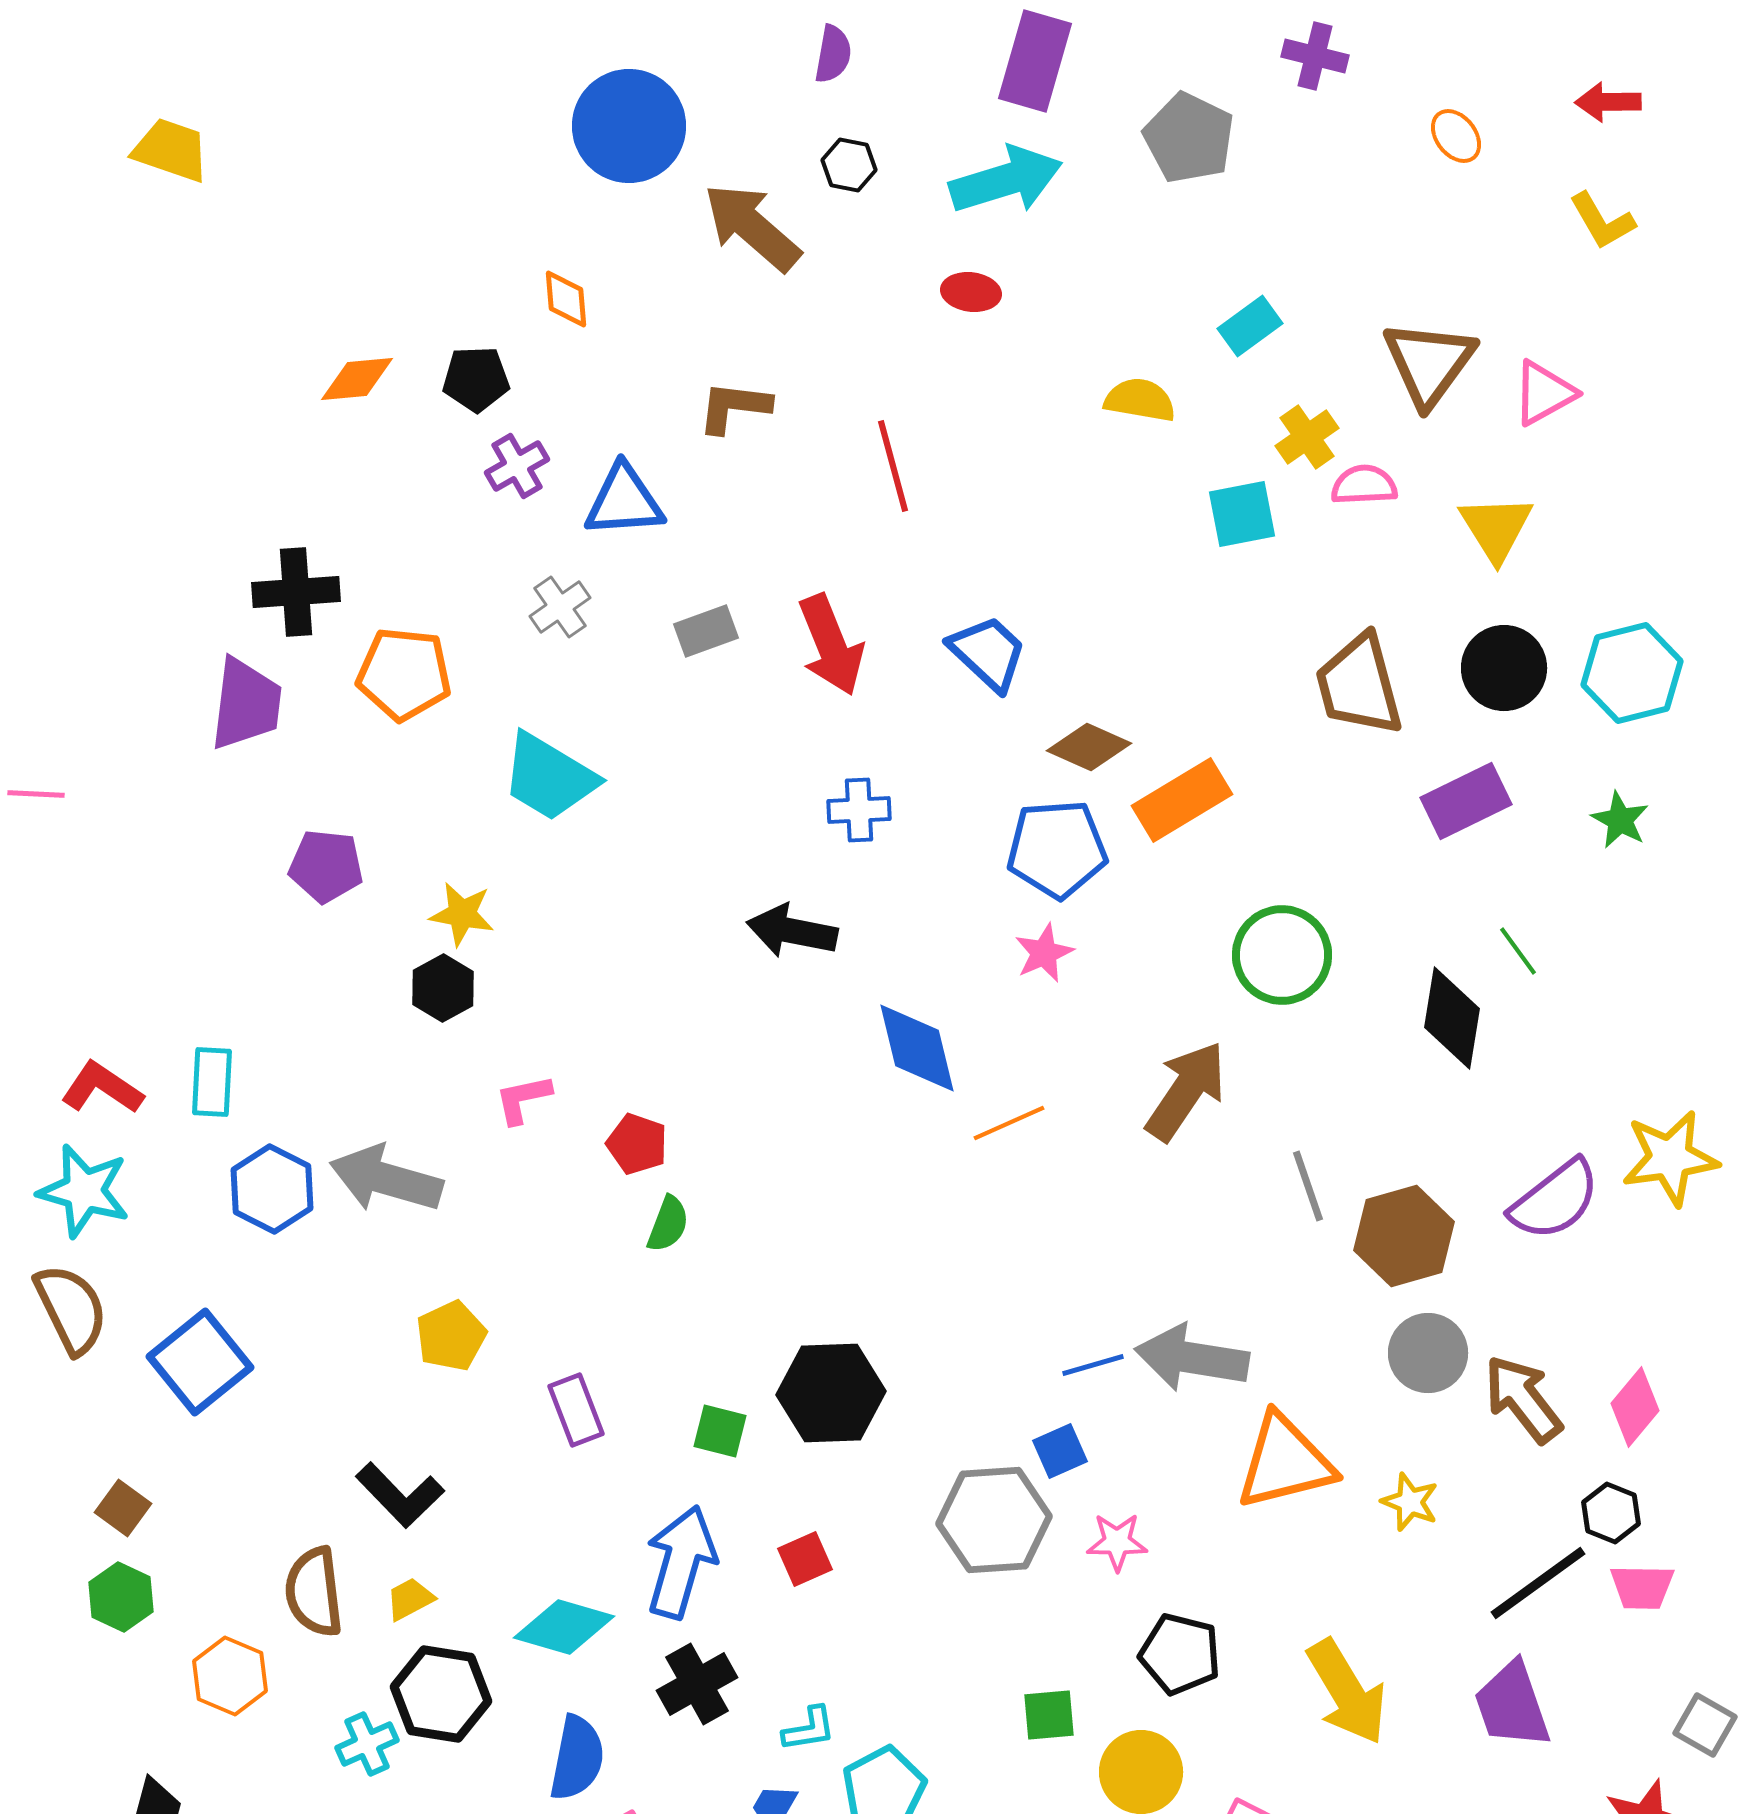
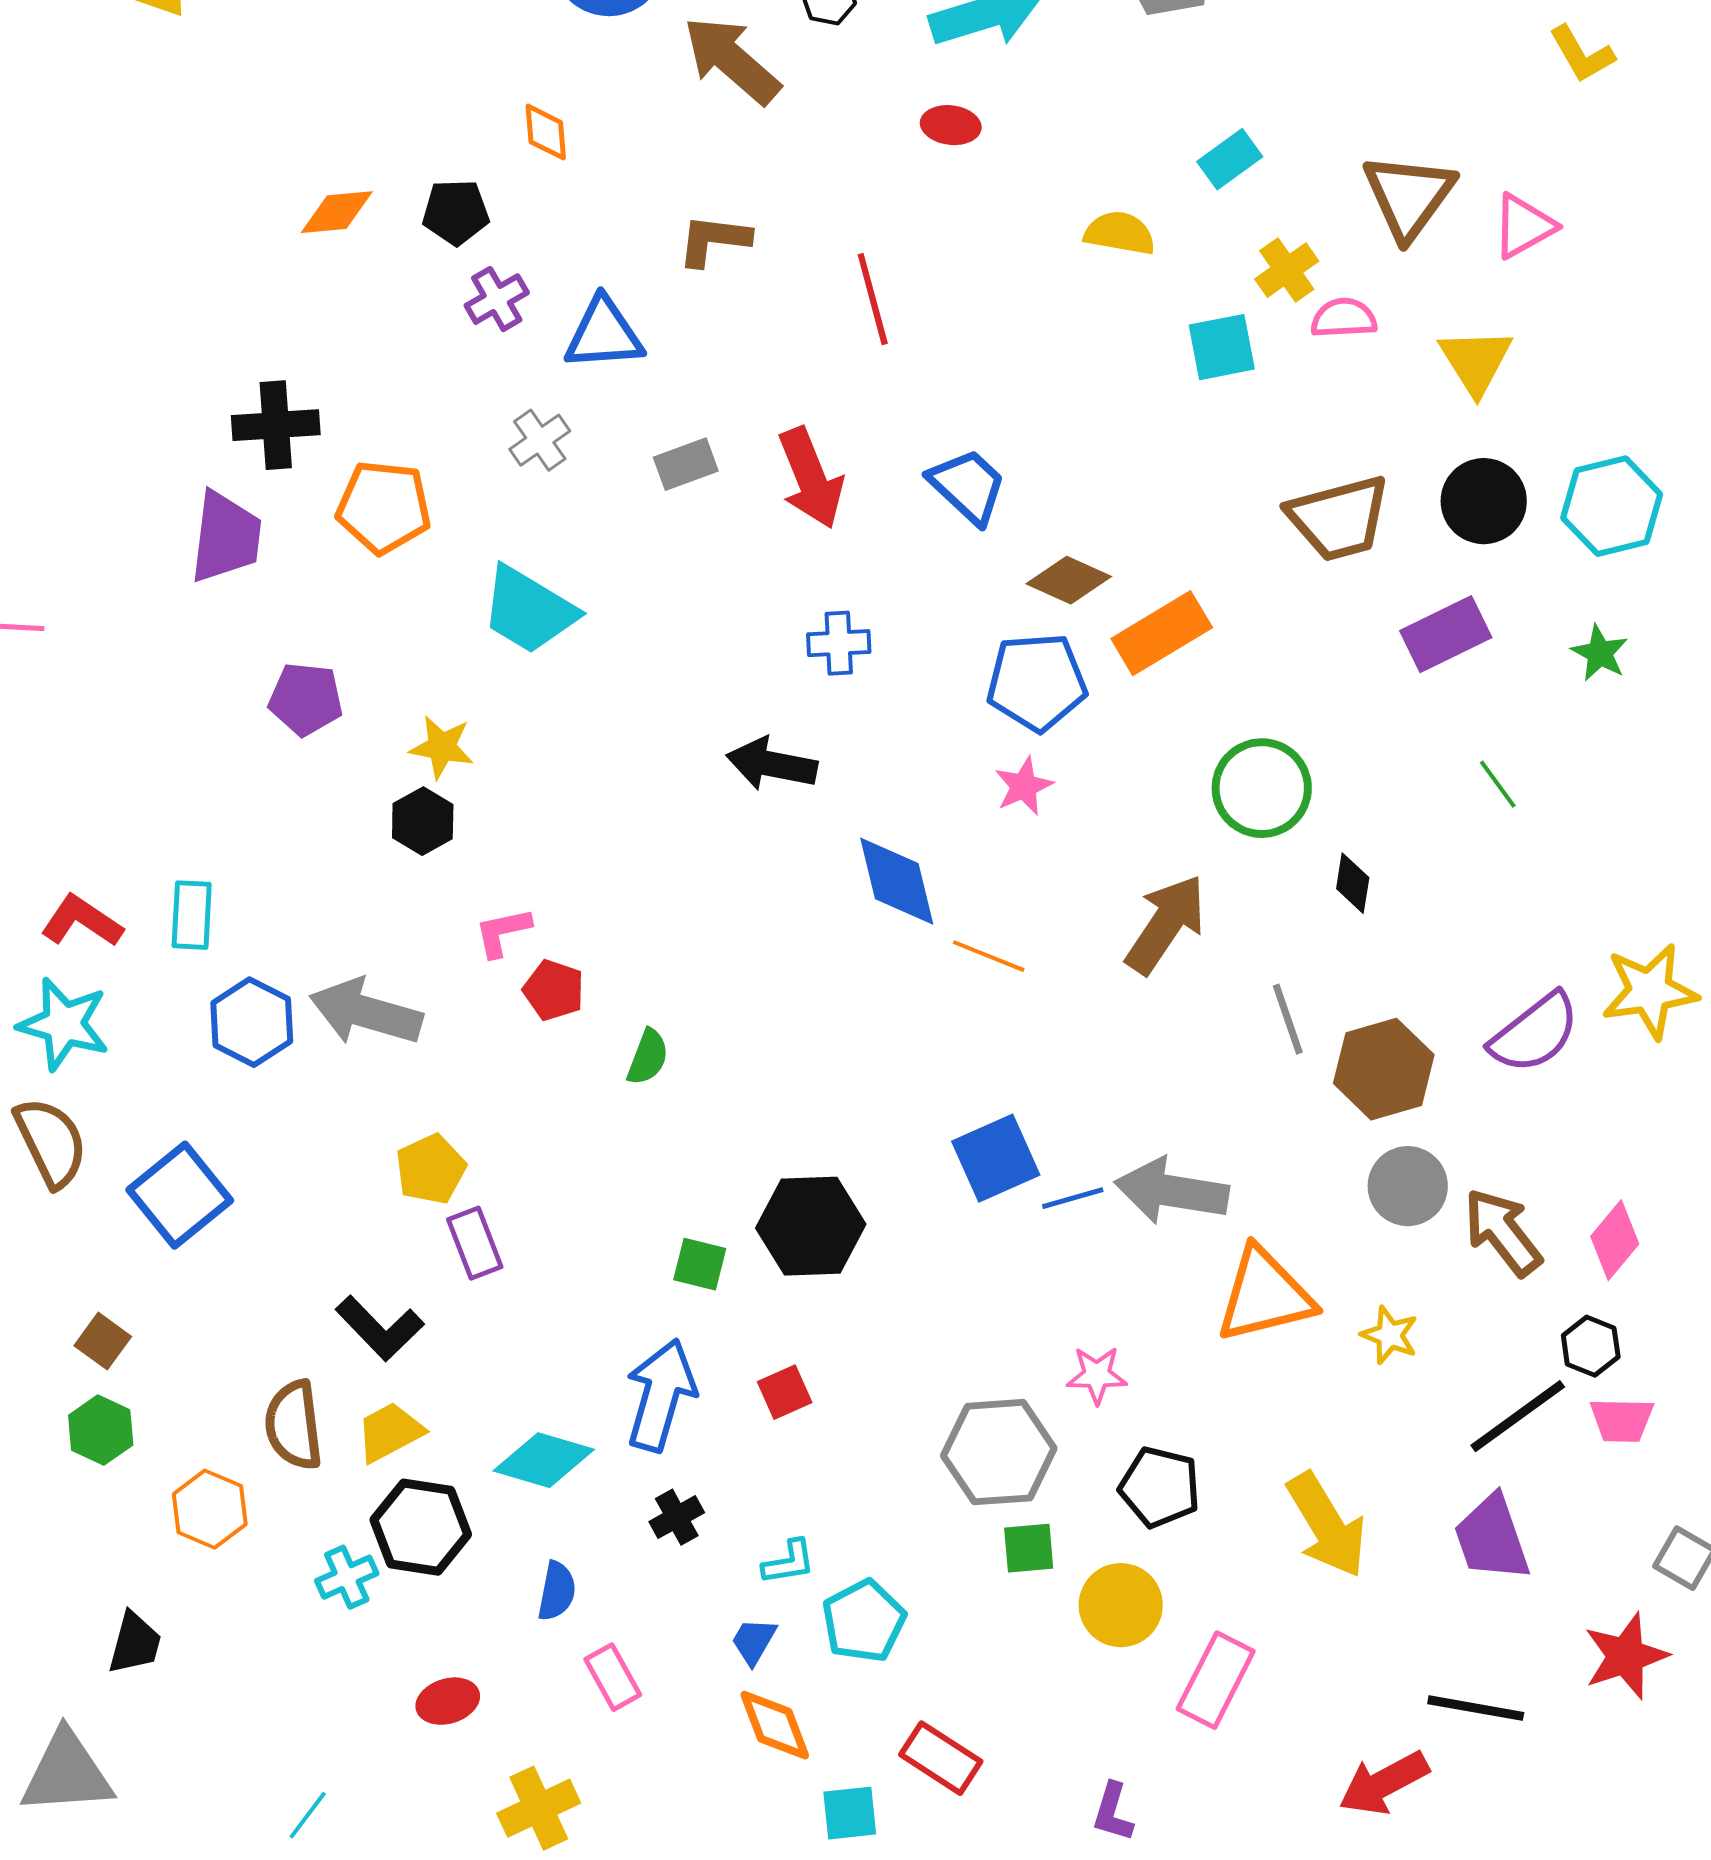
brown trapezoid: (1359, 685) -> (1339, 518), turned -90
black diamond: (1452, 1018) -> (1353, 883), moved, size x0.6
orange line: (1009, 1123) -> (989, 956), turned 46
red pentagon: (637, 1144) -> (554, 990), moved
purple rectangle: (576, 1410) -> (475, 1243), moved
blue square: (1060, 1451) -> (996, 1158), moved, size x1.6
gray hexagon: (994, 1520) -> (999, 1452), moved
yellow trapezoid: (410, 1599) -> (390, 1432), size x1.4
black cross: (697, 1684) -> (677, 1517), size x0.7
blue semicircle: (577, 1758) -> (557, 1591), size x0.7

